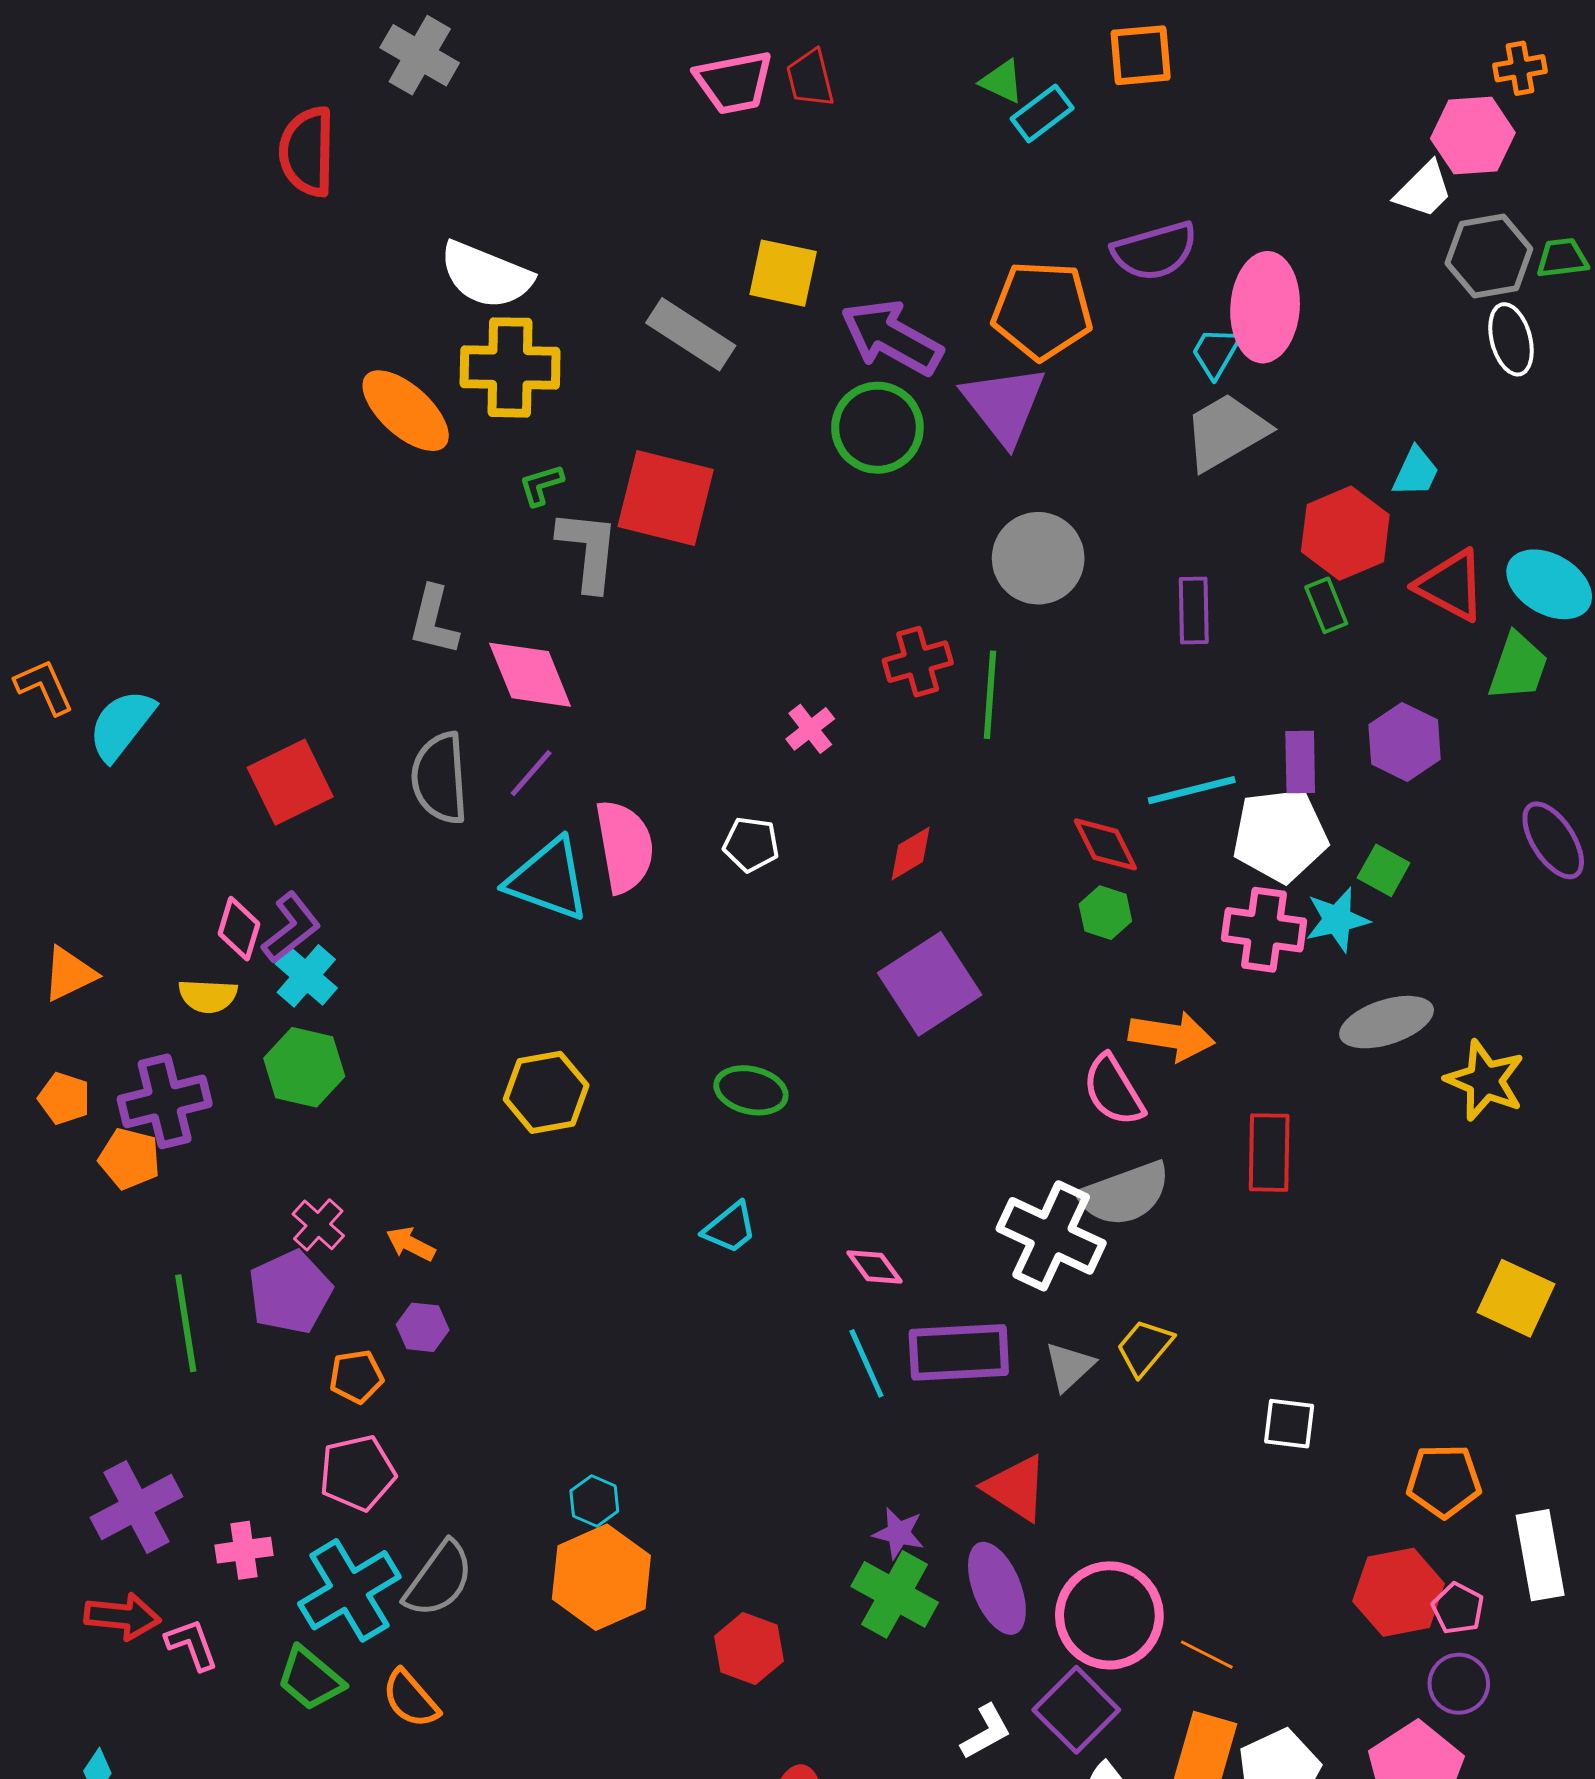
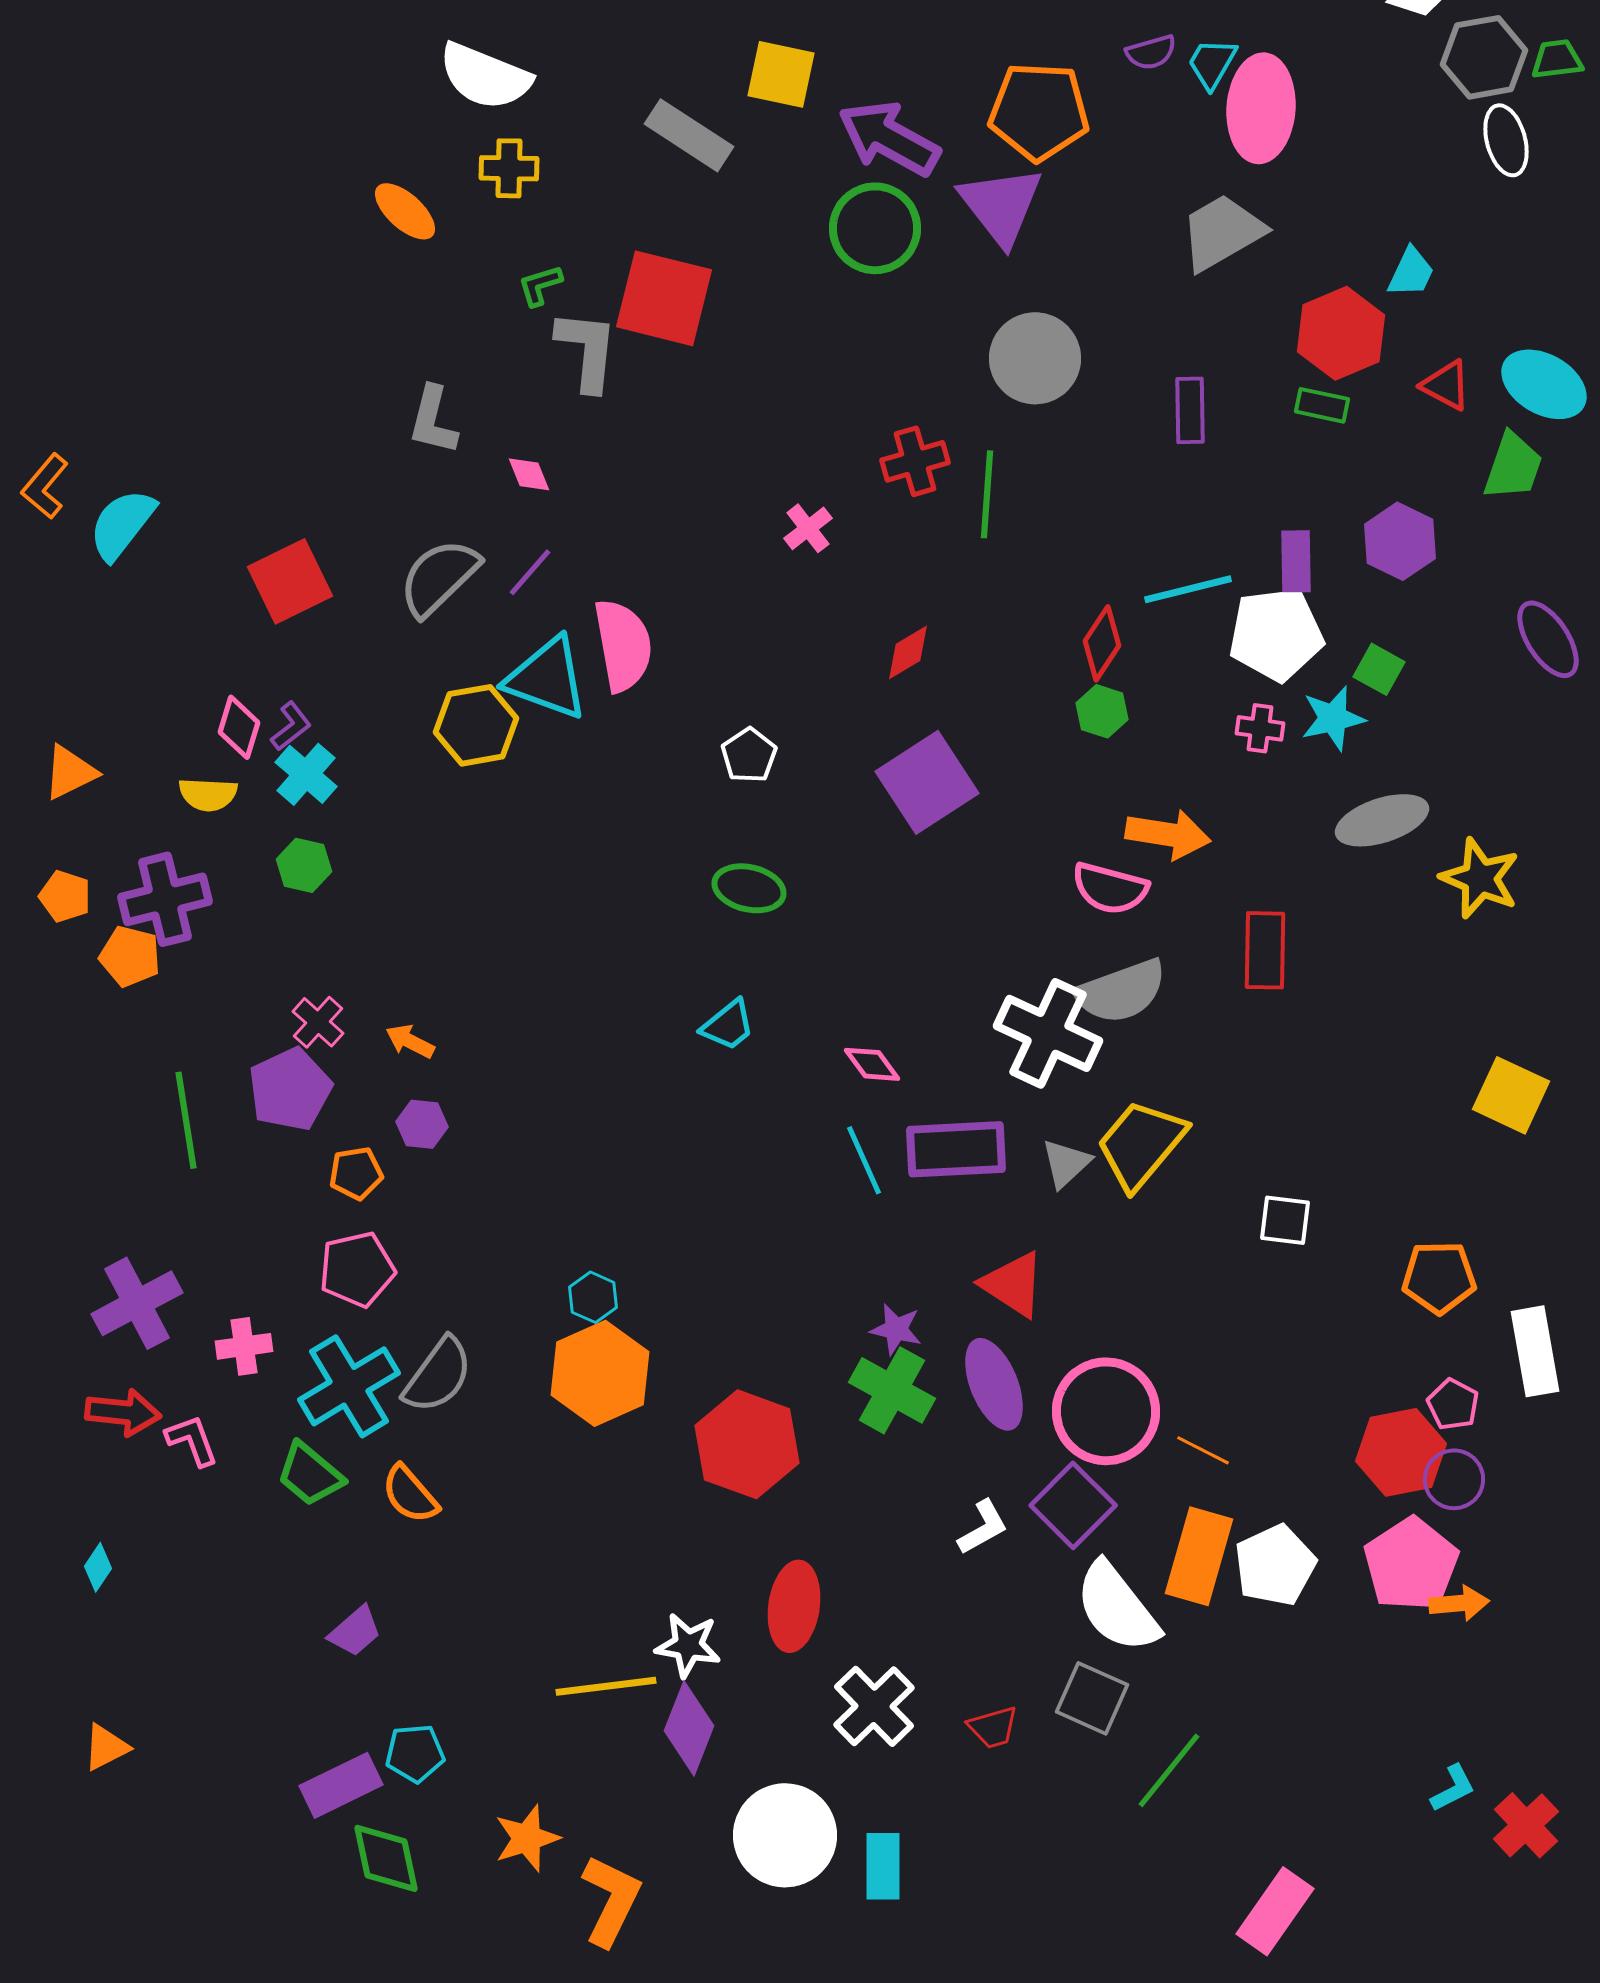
purple semicircle: (1155, 251) -> (1151, 52), size x0.6
cyan trapezoid: (1216, 352) -> (1212, 63), moved
yellow cross: (510, 367) -> (509, 168), size x0.6
orange ellipse: (406, 411) -> (405, 211), size x0.7
red triangle: (1451, 585) -> (1446, 385), size x0.7
green rectangle: (1326, 605) -> (1322, 405), turned -56
pink diamond: (530, 675) -> (529, 474), size x0.5
orange L-shape: (44, 687) -> (45, 486), turned -116
gray semicircle: (440, 778) -> (439, 577), turned 50
white pentagon: (751, 844) -> (749, 755), moved, turned 30
red diamond: (1105, 844) -> (1102, 643), turned 60
purple L-shape: (291, 928) -> (291, 726), size x0.7
pink cross: (1264, 930) -> (1260, 728), size x0.6
green hexagon: (304, 1067) -> (304, 865), size x0.7
pink semicircle: (1113, 1090) -> (1110, 888), turned -44
yellow hexagon: (546, 1092) -> (476, 725), moved
yellow trapezoid: (1145, 1347) -> (1141, 1144), size x1.6
red hexagon: (1399, 1592) -> (1401, 1452), moved
red hexagon: (749, 1649) -> (747, 1444), size x1.5

